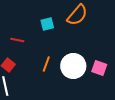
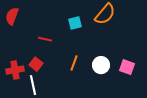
white circle: (73, 66) -> (101, 65), size x0.7

